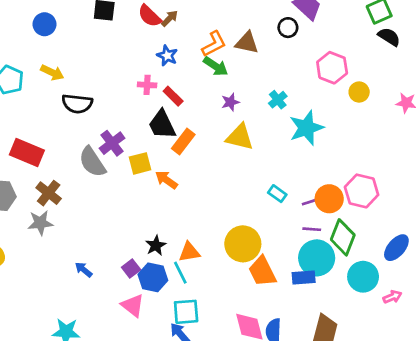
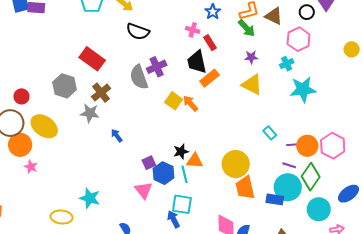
pink hexagon: (332, 68) -> (299, 39), moved
yellow circle: (359, 92) -> (352, 49), moved
yellow square: (140, 163) -> (174, 101), moved, turned 36
black star: (156, 245) -> (181, 152), moved
blue arrow: (84, 270) -> (117, 135), moved

